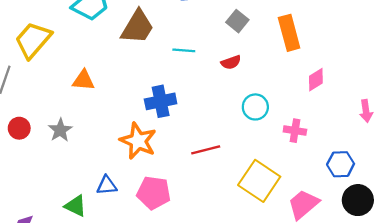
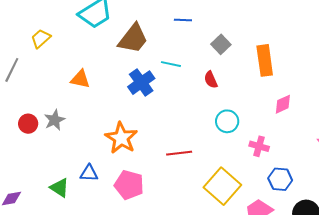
yellow trapezoid: (33, 40) -> (41, 38), size x0.6
red semicircle: (231, 62) -> (211, 80), turned 78
blue cross: (161, 101) -> (141, 83), moved, turned -32
red circle: (19, 128) -> (28, 124), moved
blue hexagon: (341, 164) -> (280, 179), moved

